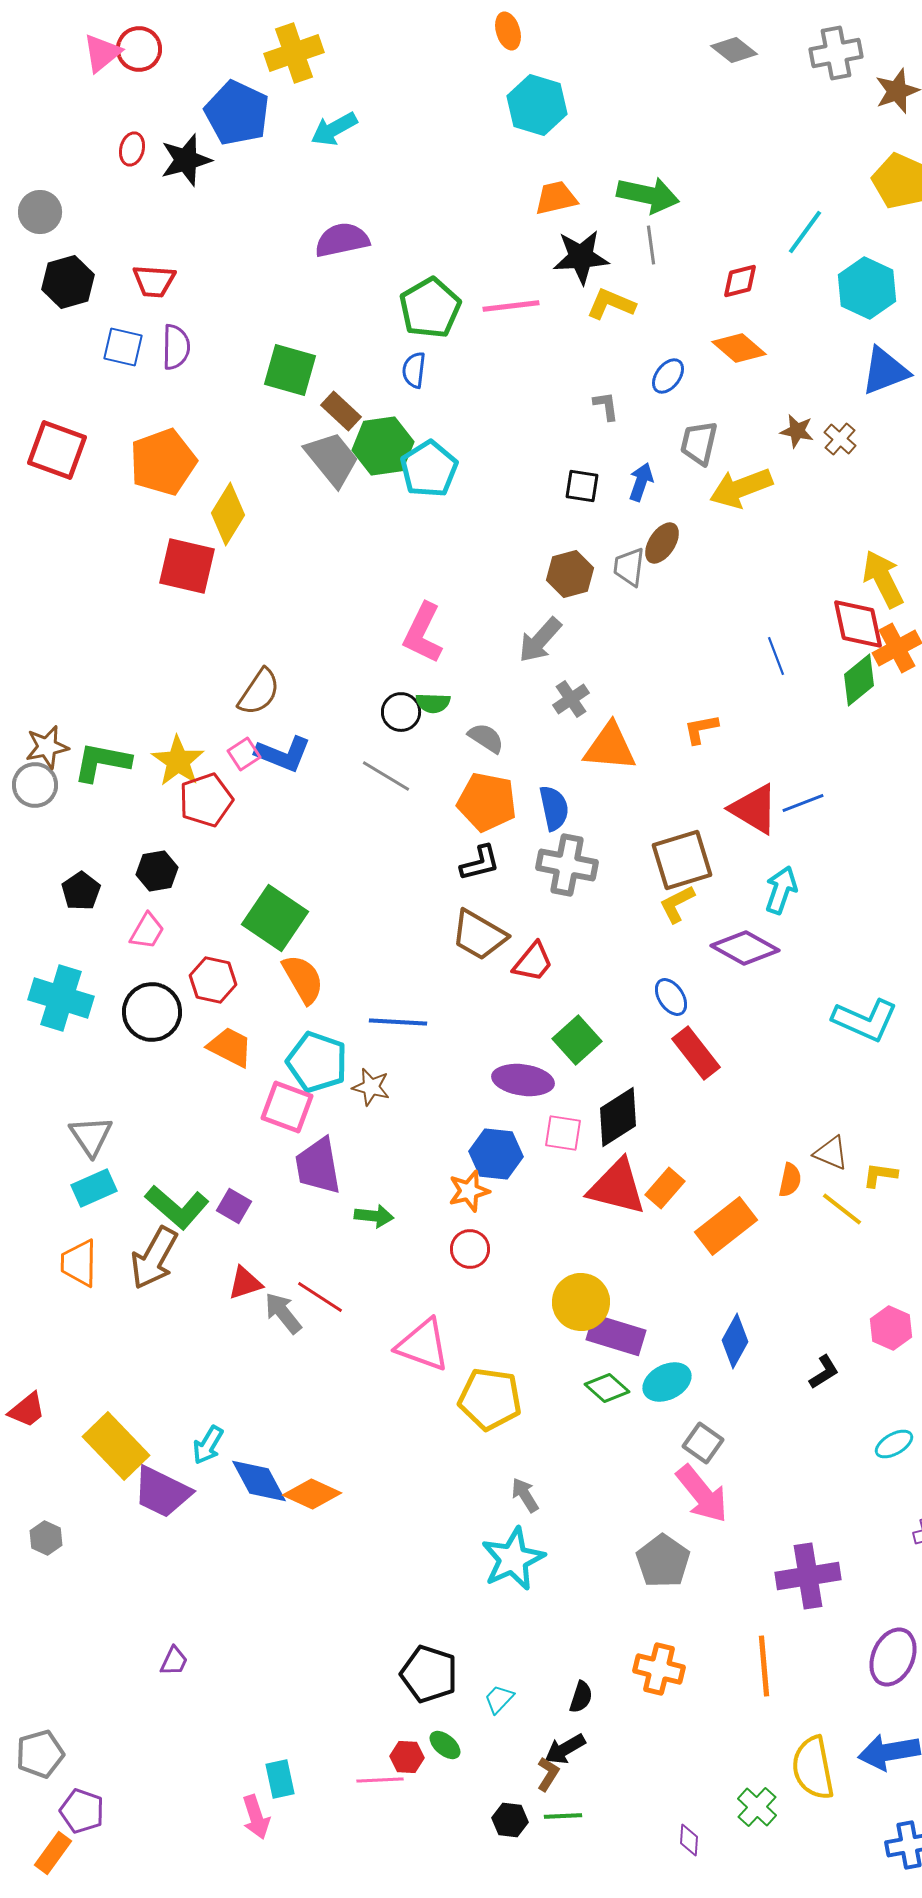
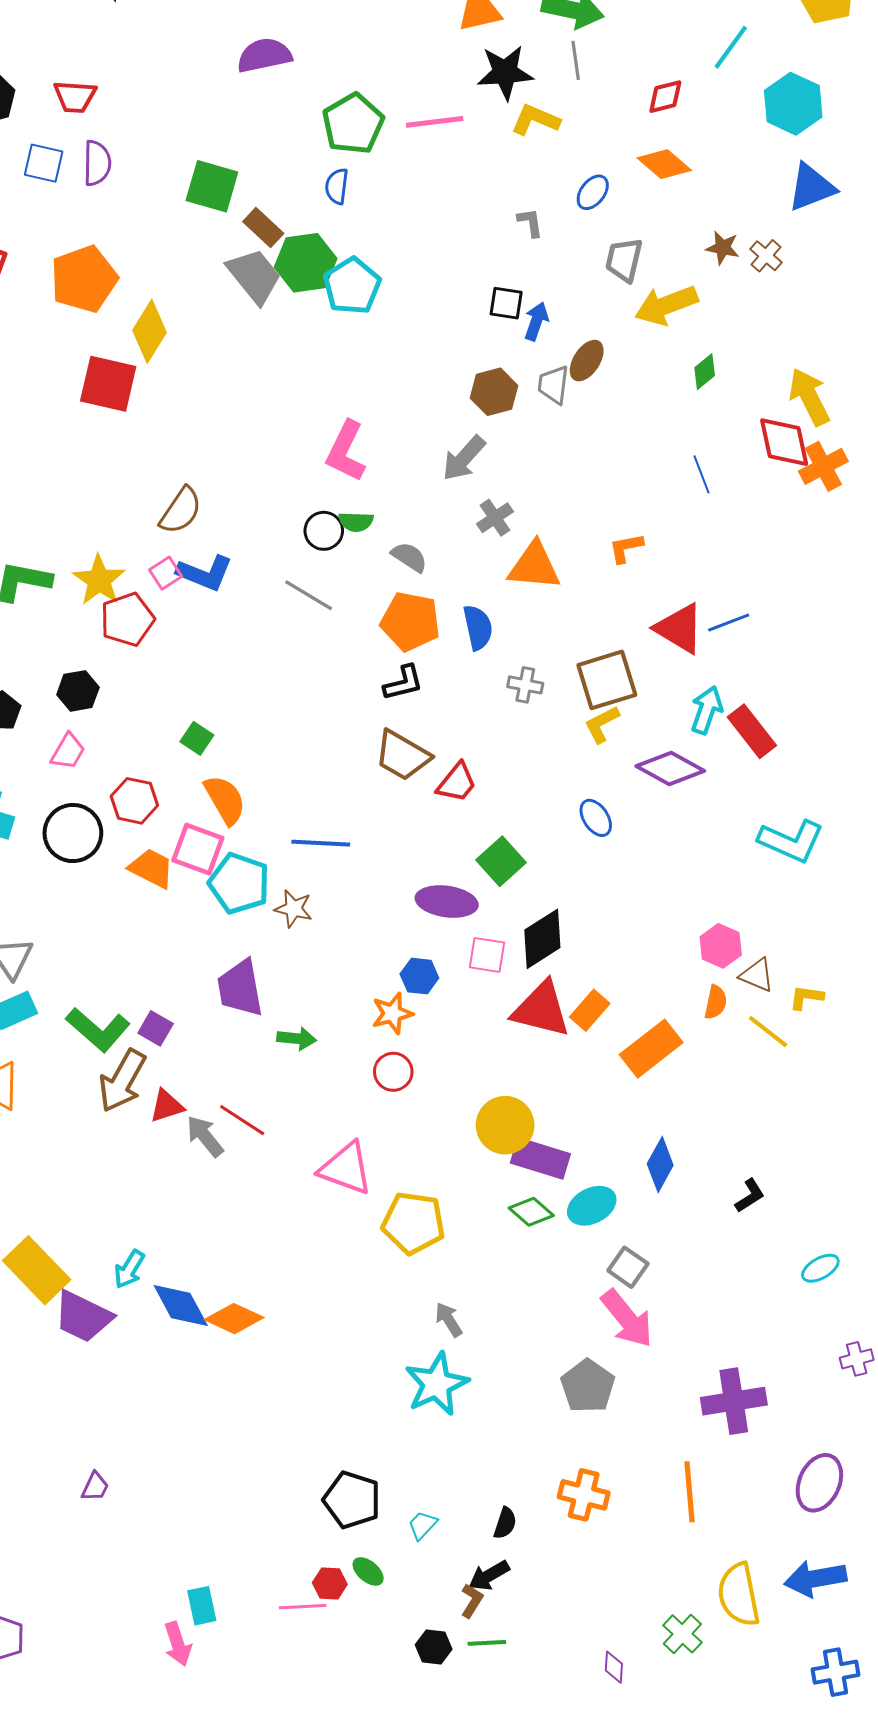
blue arrow: (641, 482) -> (536, 321), moved
green diamond: (859, 680) -> (705, 372), moved, size x0.7
gray cross: (567, 865) -> (525, 685), moved, size x0.6
green square: (275, 918) -> (197, 738), size x0.5
red rectangle: (696, 1053) -> (752, 731), moved
pink square: (287, 1107) -> (198, 849), moved
blue hexagon: (496, 1154) -> (419, 976), size x0.7
brown arrow: (154, 1258) -> (122, 1081), moved
pink hexagon: (891, 1328) -> (721, 946), moved

